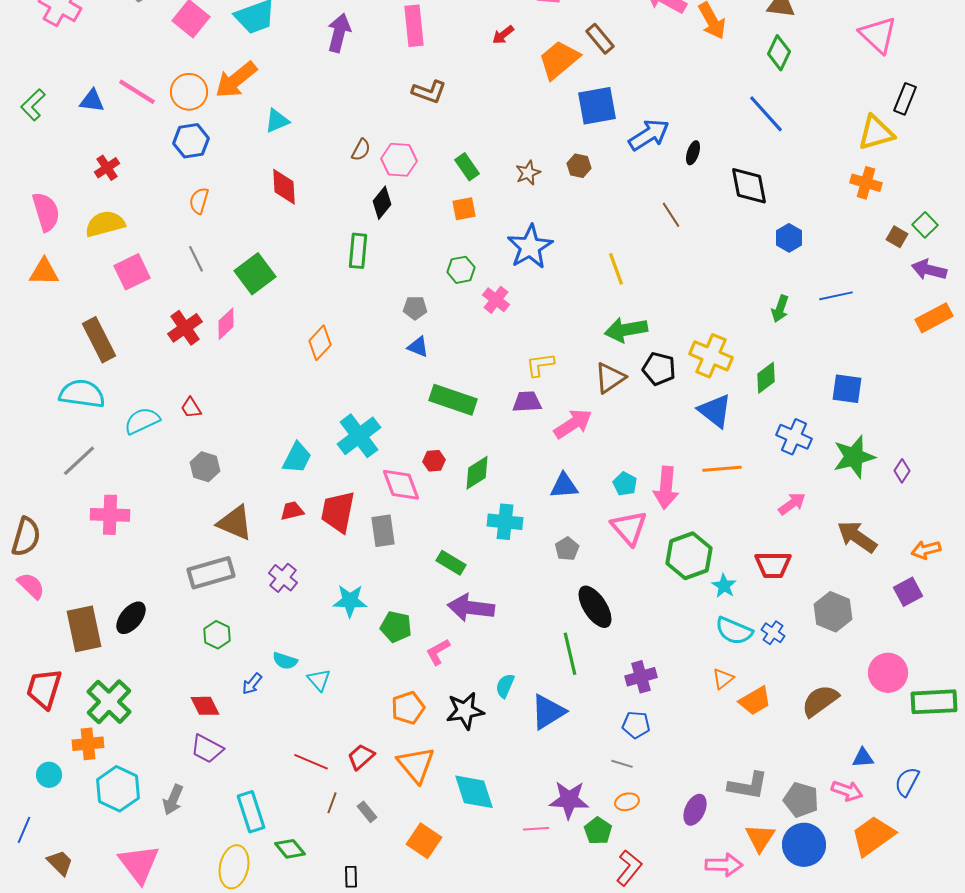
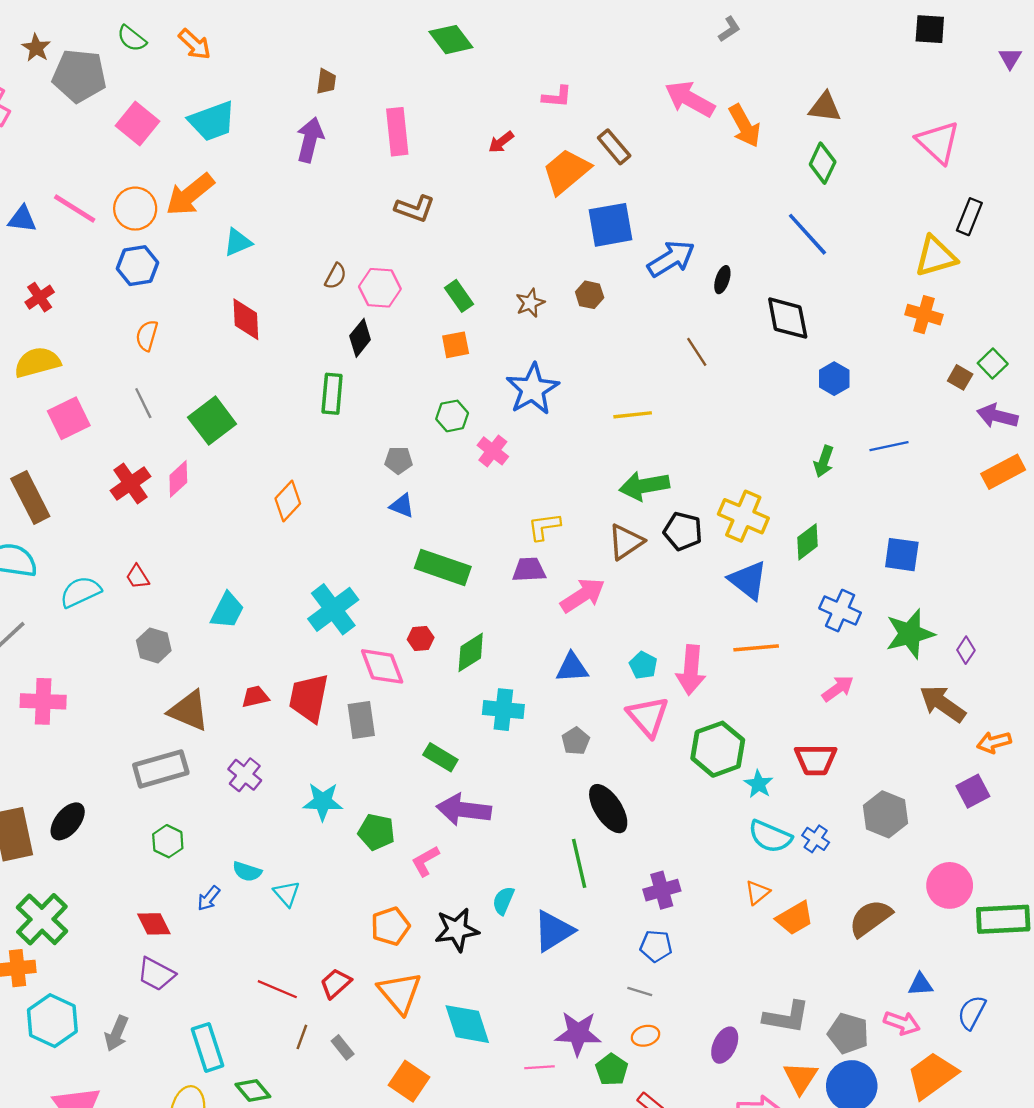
yellow line: (616, 269) -> (633, 415), turned -76
cyan trapezoid: (297, 458) -> (227, 611), moved
brown arrow: (857, 537) -> (943, 704), moved

